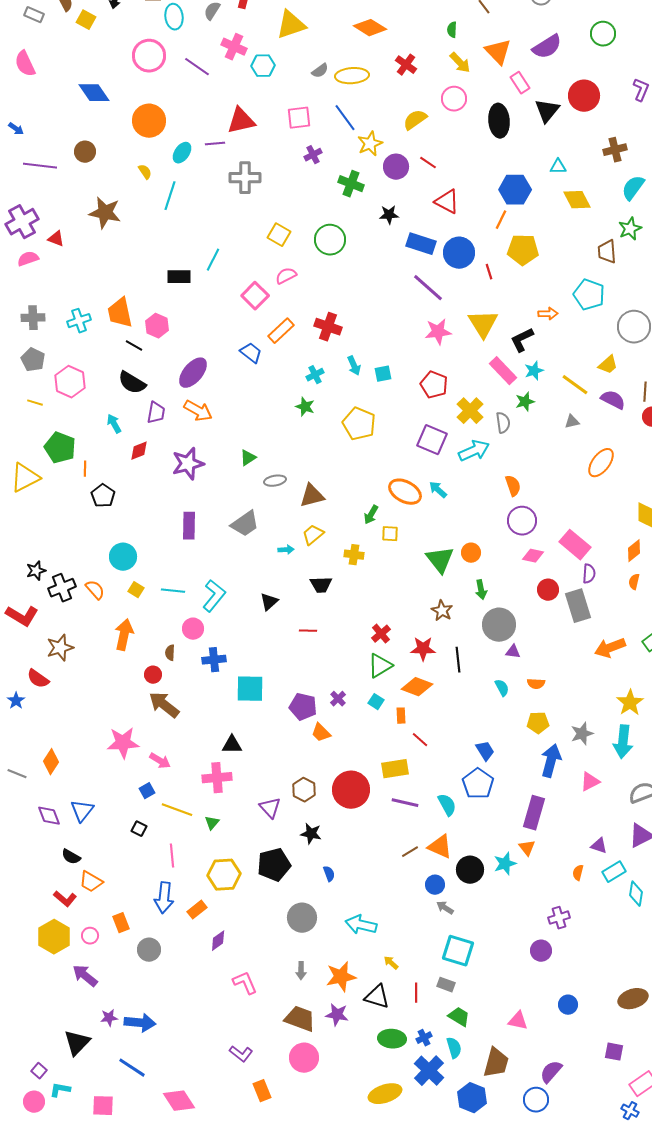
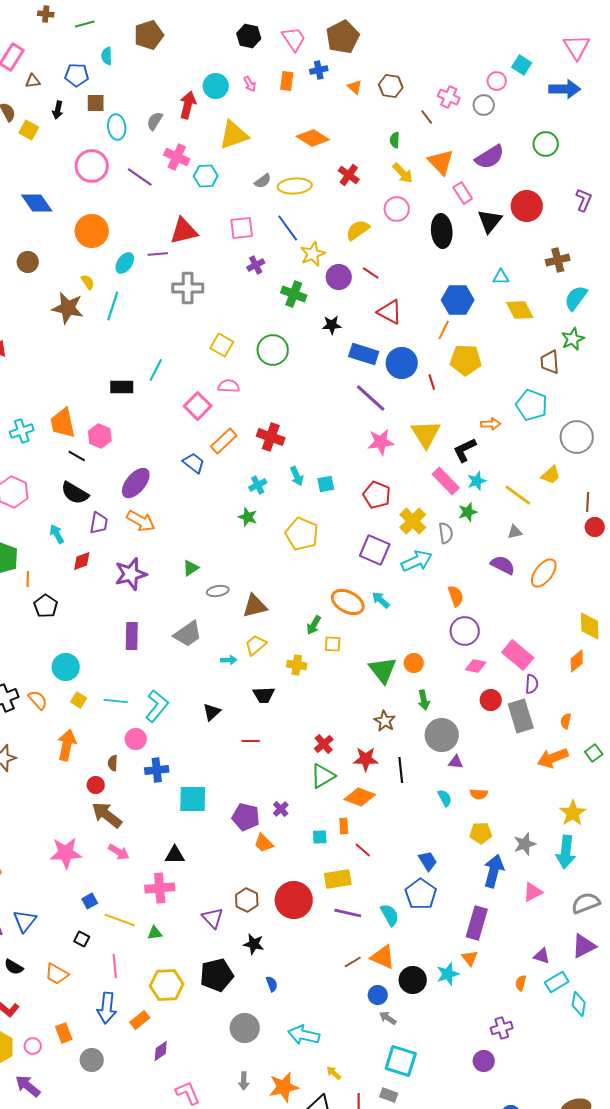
brown star: (105, 213) -> (68, 308), moved
pink semicircle: (286, 276) -> (229, 386), turned 30
purple semicircle: (613, 400) -> (503, 565), moved
orange semicircle: (634, 582) -> (566, 721), moved
cyan square: (376, 702) -> (320, 837), moved, turned -35
pink arrow: (160, 761) -> (119, 852), moved
green triangle: (212, 823) -> (155, 933), turned 42
orange trapezoid: (91, 882) -> (57, 974), moved

